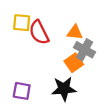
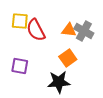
gray cross: (85, 50) -> (84, 31), moved
purple square: (22, 91) -> (20, 66), moved

